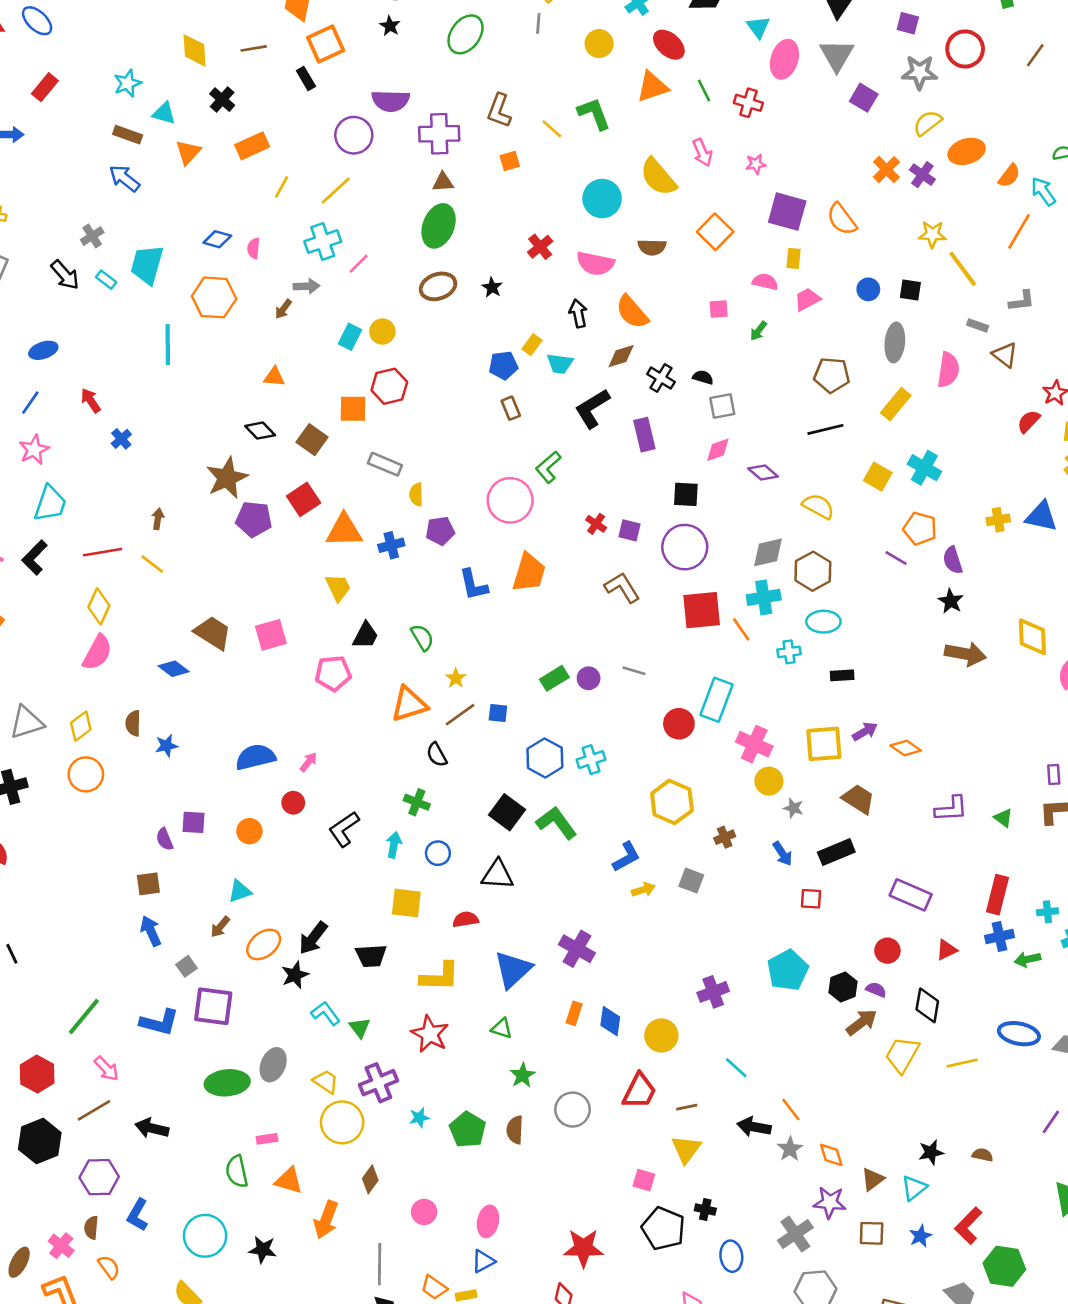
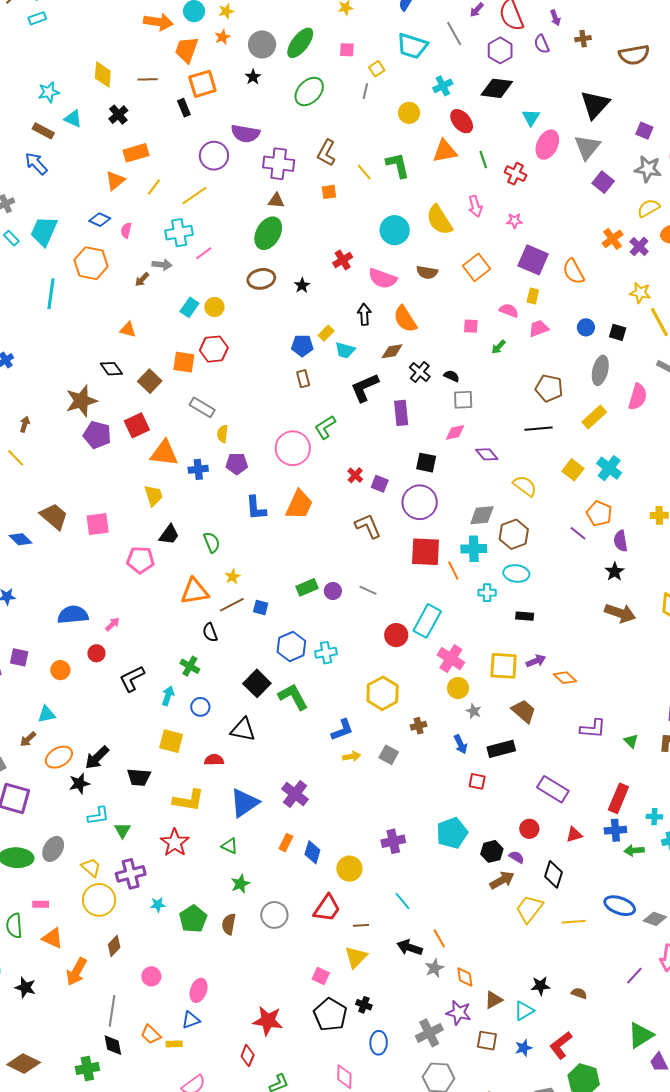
orange triangle: (188, 152) -> (115, 181), moved
cyan L-shape: (326, 1013) -> (98, 816), turned 110

